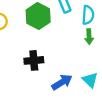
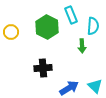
green arrow: (89, 37) -> (82, 46), moved

